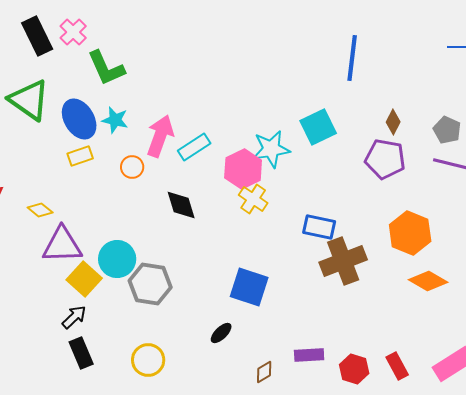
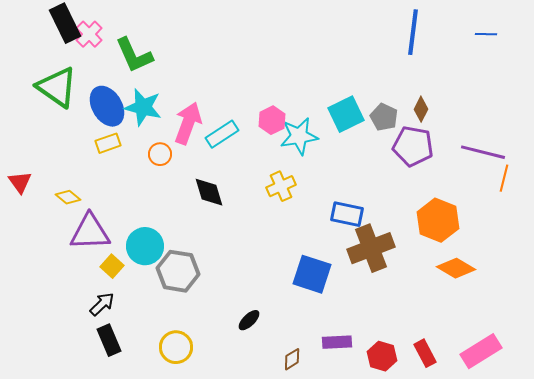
pink cross: (73, 32) -> (89, 34), moved
blue line: (352, 58) -> (413, 32), moved
cyan star: (115, 120) -> (143, 107), size x1.4
gray pentagon: (447, 130) -> (384, 117), moved
pink hexagon: (243, 169) -> (272, 120), moved, size x0.7
yellow cross: (253, 199) -> (281, 186), turned 32
yellow square: (84, 279) -> (112, 266), size x0.7
blue square: (249, 287) -> (312, 274), moved

